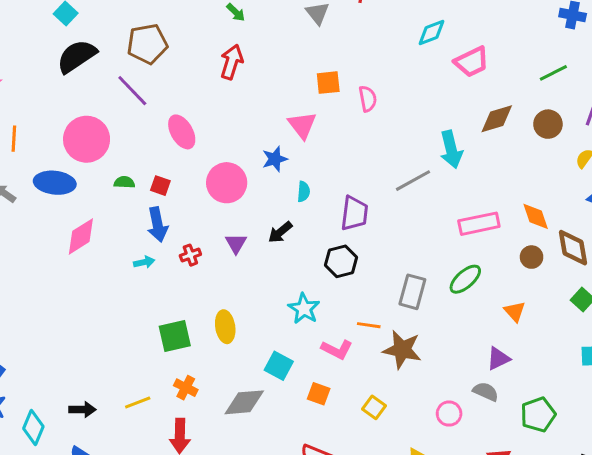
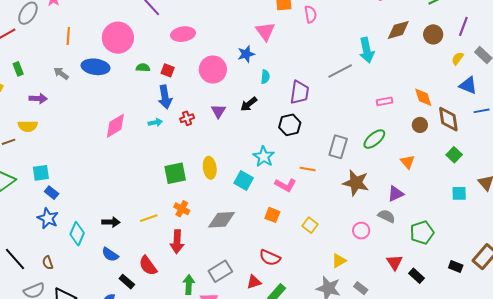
pink ellipse: (182, 132) -> (183, 34), turned -70
pink rectangle: (479, 224) -> (384, 101), size x0.6
pink diamond: (81, 236) -> (115, 126), moved
brown star: (402, 350) -> (356, 183), moved
cyan square: (279, 366) -> (244, 180), moved

